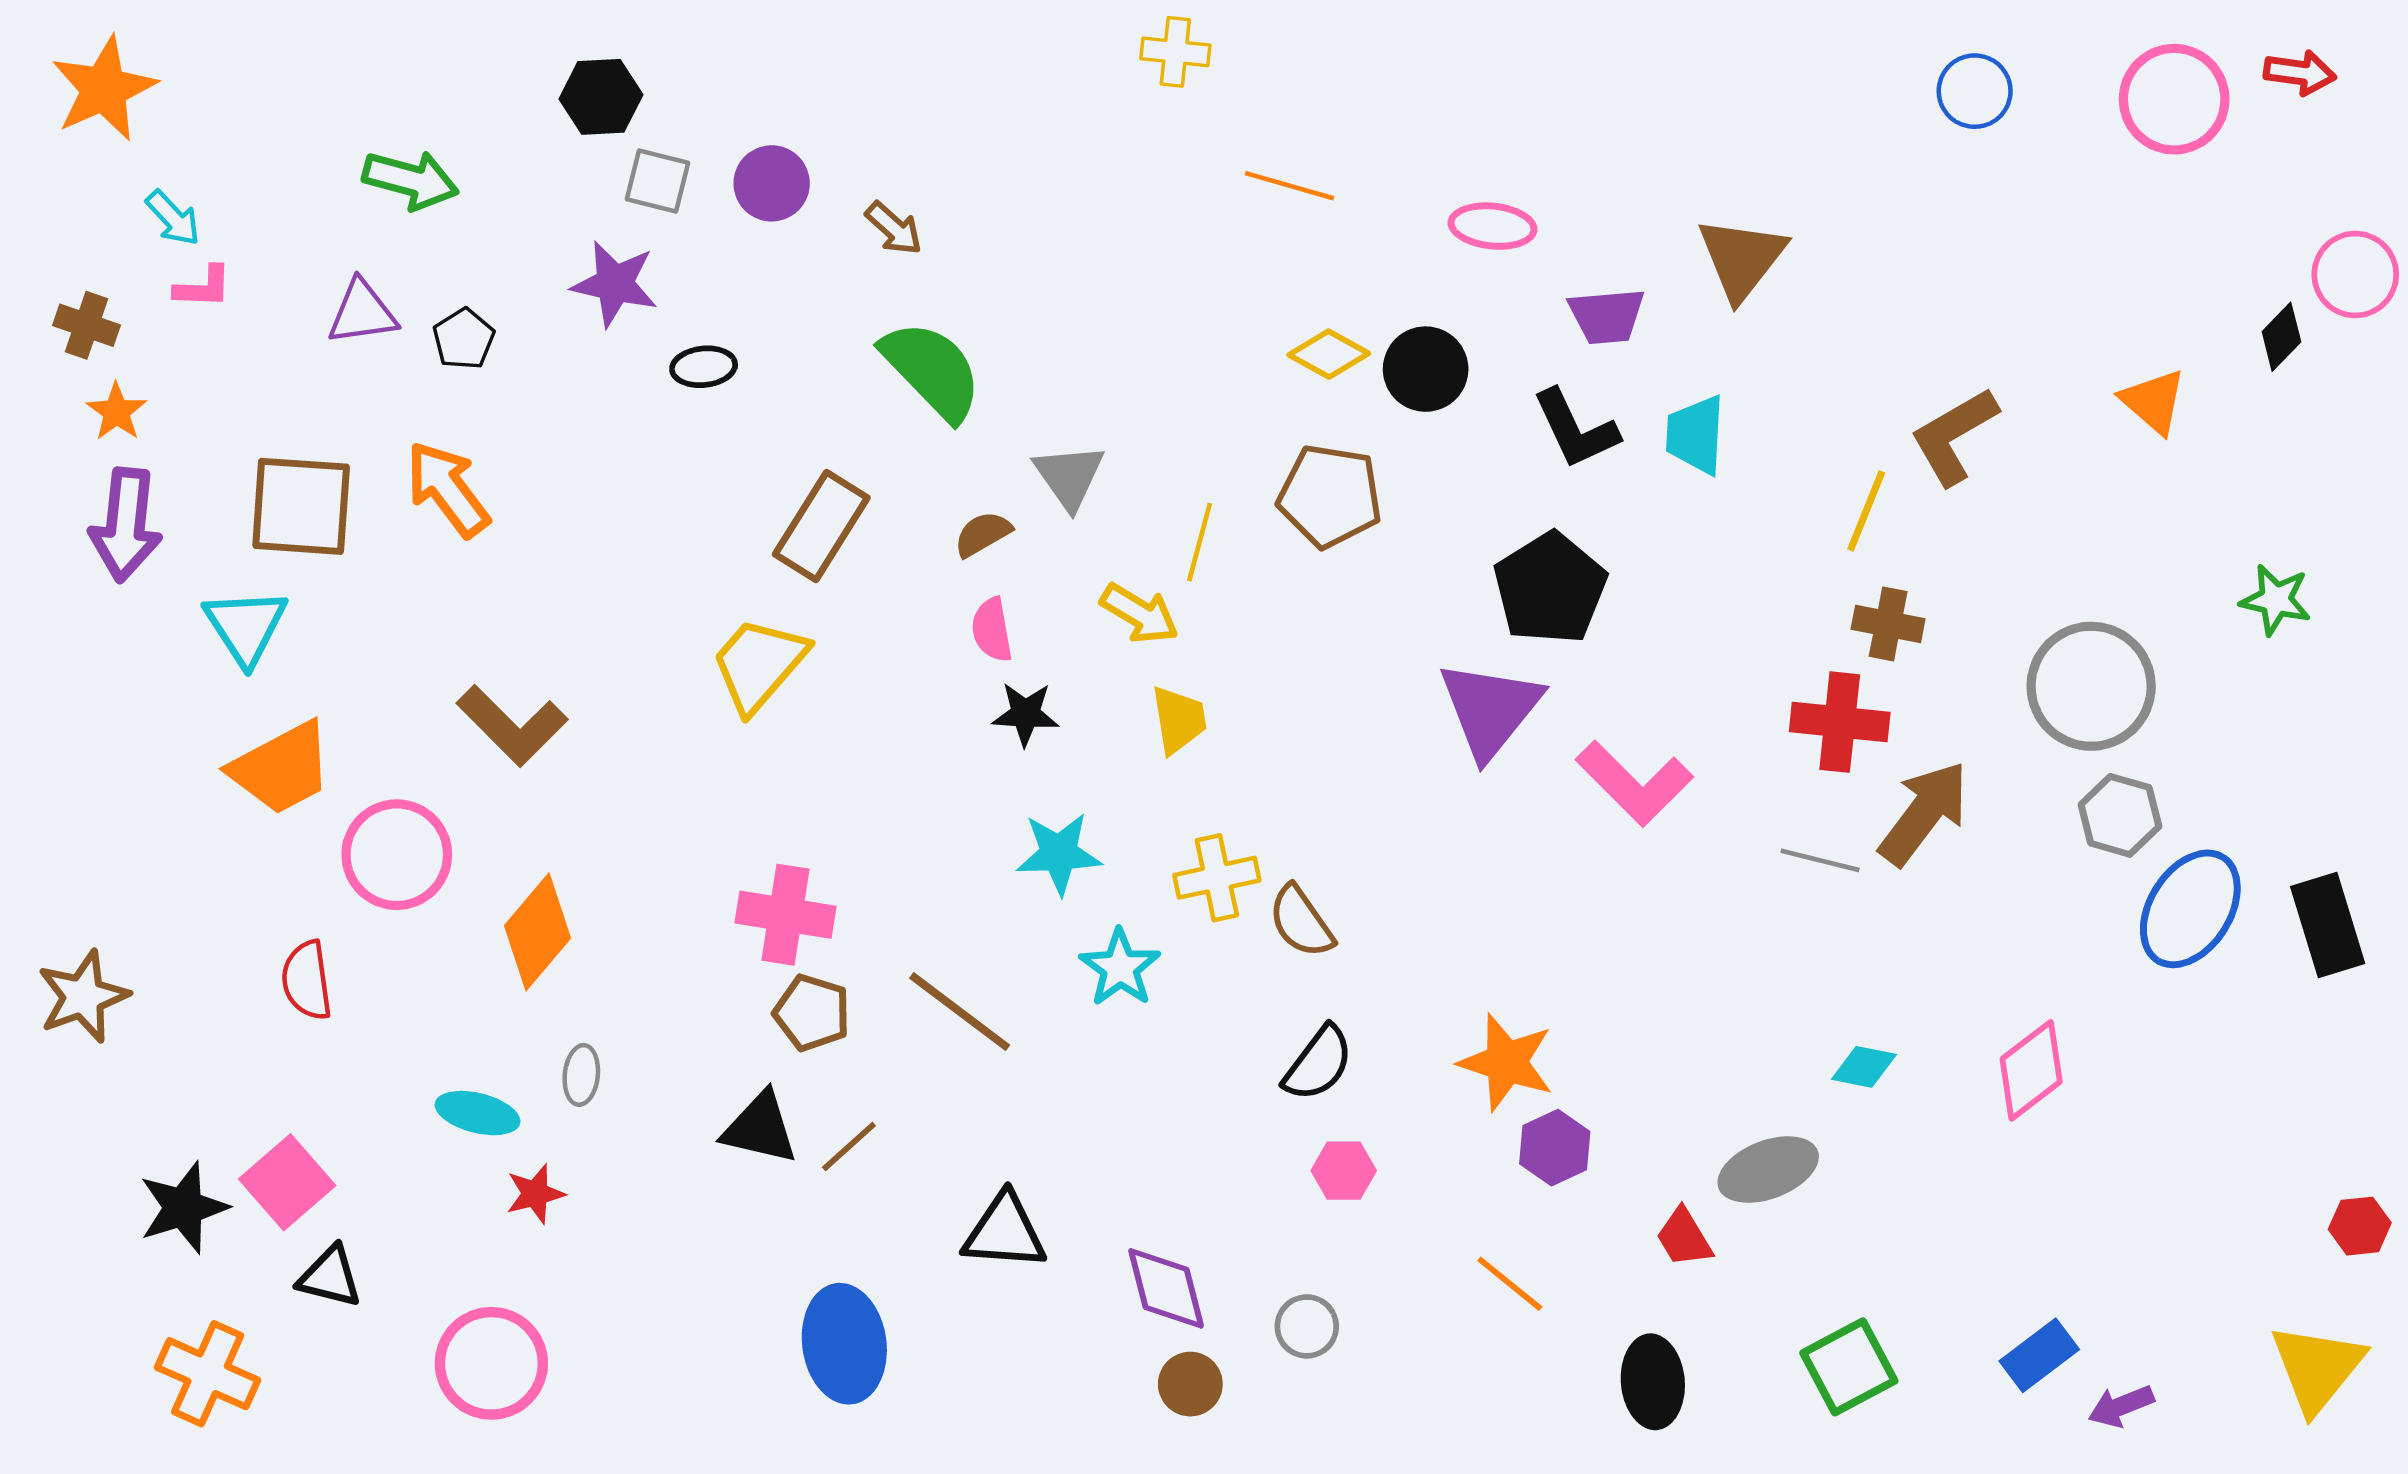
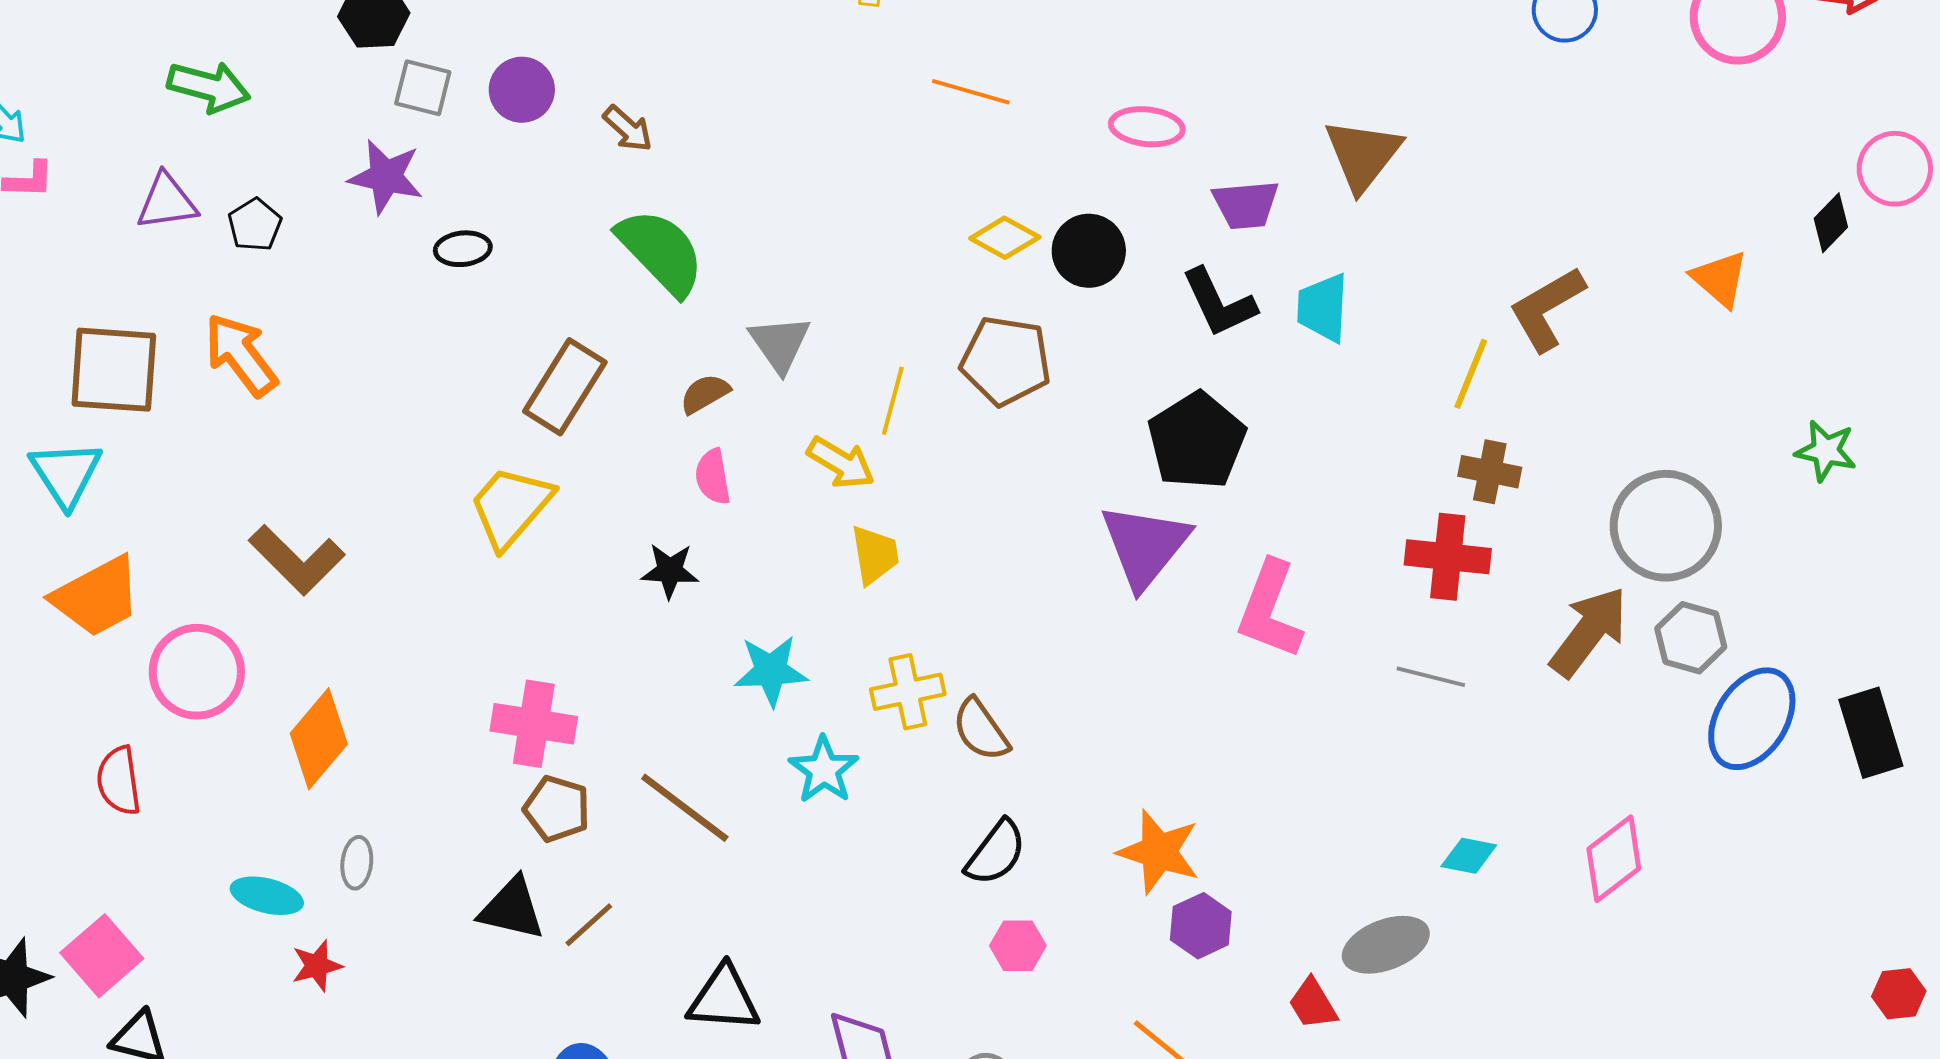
black star: (1025, 714) -> (670, 571), moved
pink L-shape: (1634, 783) -> (1270, 610), turned 66
brown arrow: (1924, 813) -> (1589, 632), moved

